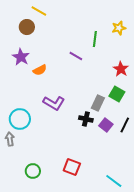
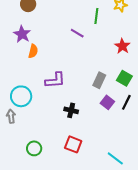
orange semicircle: (40, 70) -> (33, 51), moved, turned -48
green square: (117, 94) -> (124, 78), moved
purple L-shape: (54, 103) -> (55, 80), turned -35
black cross: (86, 119) -> (71, 110), moved

